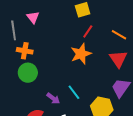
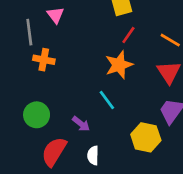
green circle: (28, 73) -> (37, 115), moved
cyan line: (74, 92) -> (107, 100), moved

